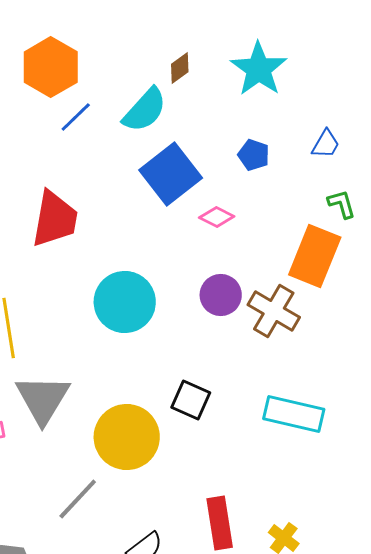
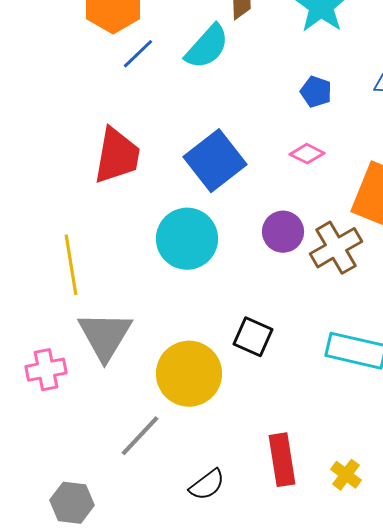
blue square: (171, 174) -> (215, 161), moved
pink diamond: (217, 217) -> (307, 154), moved
brown cross: (274, 311) -> (336, 248), turned 30

